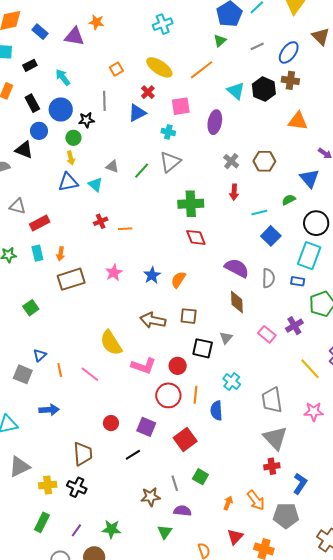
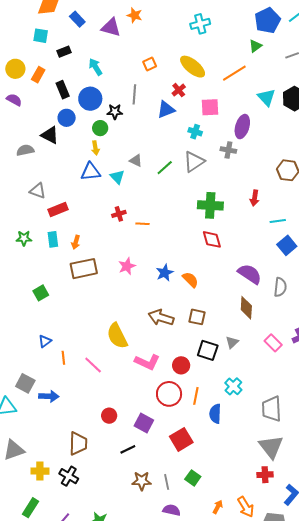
gray cross: (231, 161) -> (228, 150), moved, turned -35
orange semicircle: (178, 280) -> (190, 280), turned 96
gray square: (23, 374) -> (25, 383), moved
brown star: (151, 497) -> (142, 481), moved

